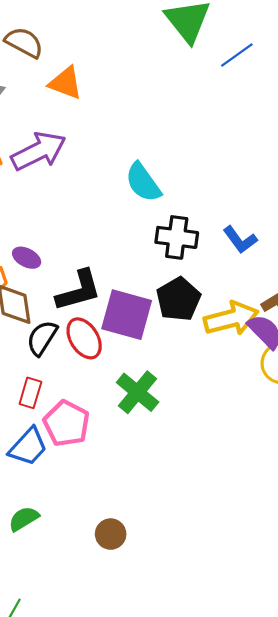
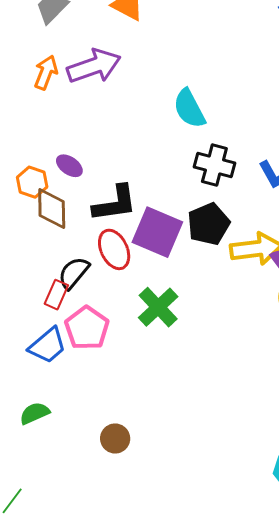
black semicircle: (42, 338) -> (74, 273), moved

